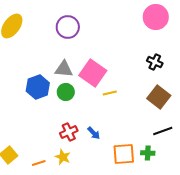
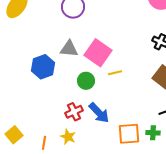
green circle: (66, 92) -> (86, 81), moved
blue arrow: (94, 133) -> (99, 113), size x1.6
orange line: (39, 163) -> (44, 143), turned -64

